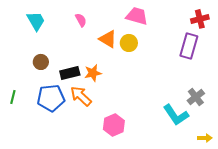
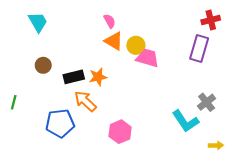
pink trapezoid: (137, 16) -> (148, 58), moved
pink semicircle: (81, 20) -> (110, 21), moved
blue pentagon: (51, 98) -> (60, 123), moved

